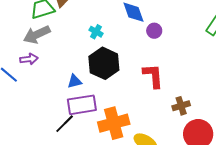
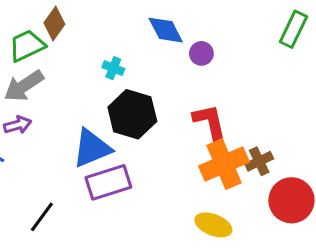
blue triangle: (75, 81) -> (92, 148), size x1.8
orange cross: (114, 123) -> (224, 164), moved
black line: (65, 124) -> (42, 217), moved

